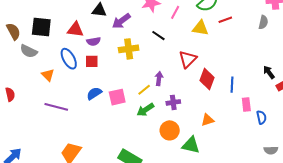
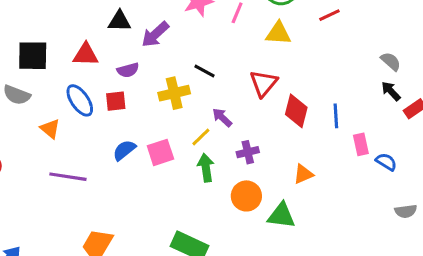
red line: (225, 20) -> (329, 15), moved
gray semicircle: (263, 22) -> (391, 61), moved, turned -56
black line: (158, 36) -> (205, 71), moved
purple semicircle: (94, 41) -> (128, 70), moved
yellow cross: (129, 49) -> (174, 93), moved
purple arrow: (159, 79) -> (222, 118), turned -48
green arrow: (145, 110) -> (206, 168), turned 120
blue semicircle: (261, 117) -> (386, 162), turned -40

